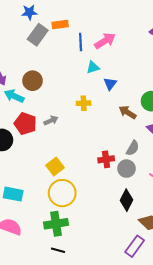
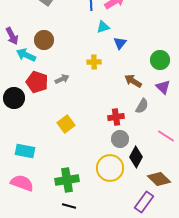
brown arrow: (128, 112) -> (133, 81), moved
gray circle: (127, 169) -> (120, 139), moved
yellow circle: (62, 193) -> (110, 168), moved

